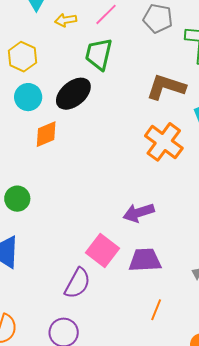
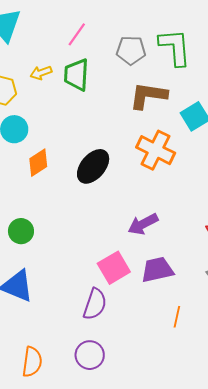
gray pentagon: (158, 18) -> (131, 50), moved
yellow arrow: (66, 20) -> (41, 73), moved
black ellipse: (73, 94) -> (93, 166), moved
pink square: (102, 251) -> (114, 268), turned 32

